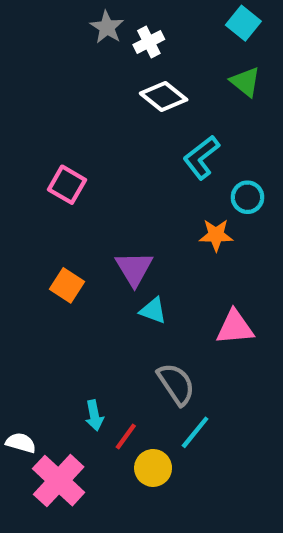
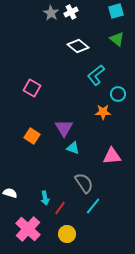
cyan square: (243, 23) -> (116, 11), turned 35
white cross: (149, 42) -> (71, 12), moved
white semicircle: (21, 443) -> (10, 193), moved
yellow circle: (153, 468) -> (67, 234), moved

